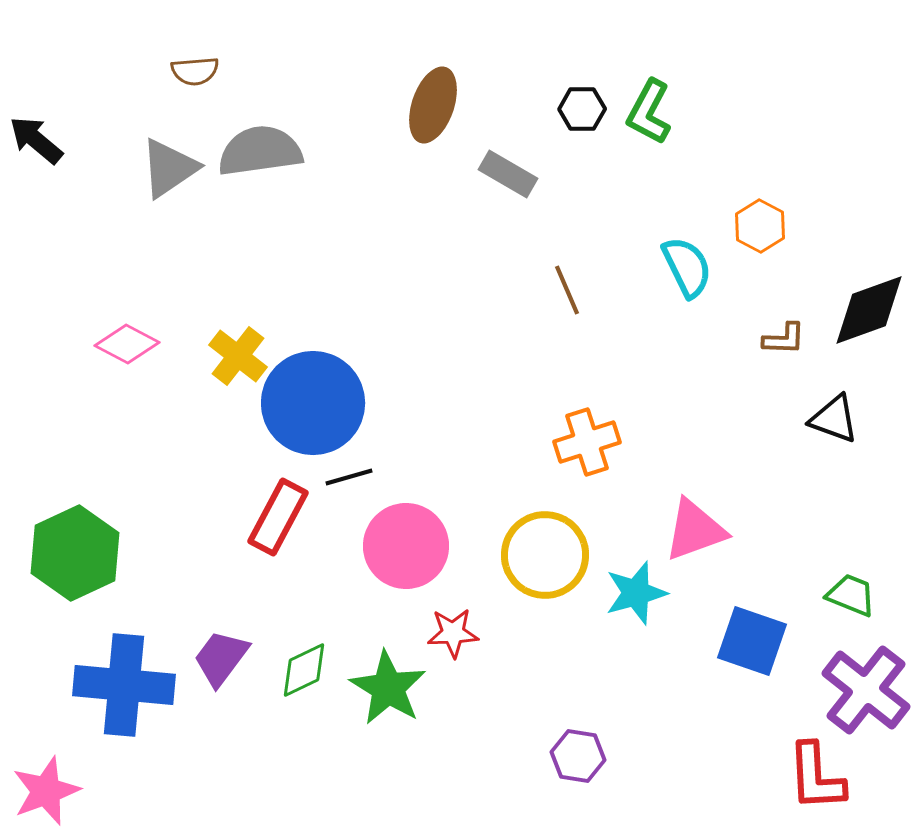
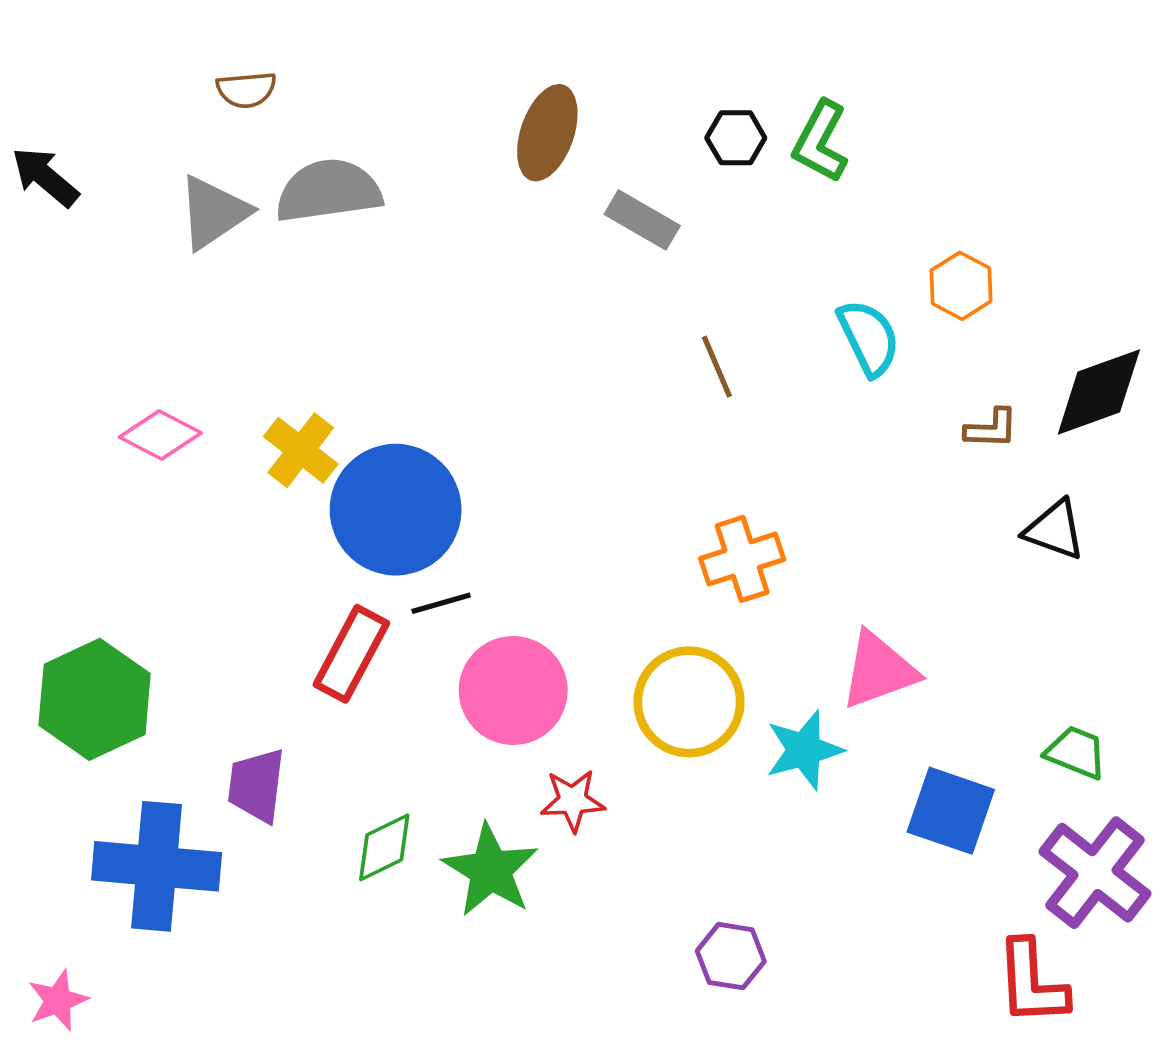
purple trapezoid: (221, 658) -> (256, 785), moved, turned -30
pink star: (46, 791) -> (58, 1000), size x0.7

